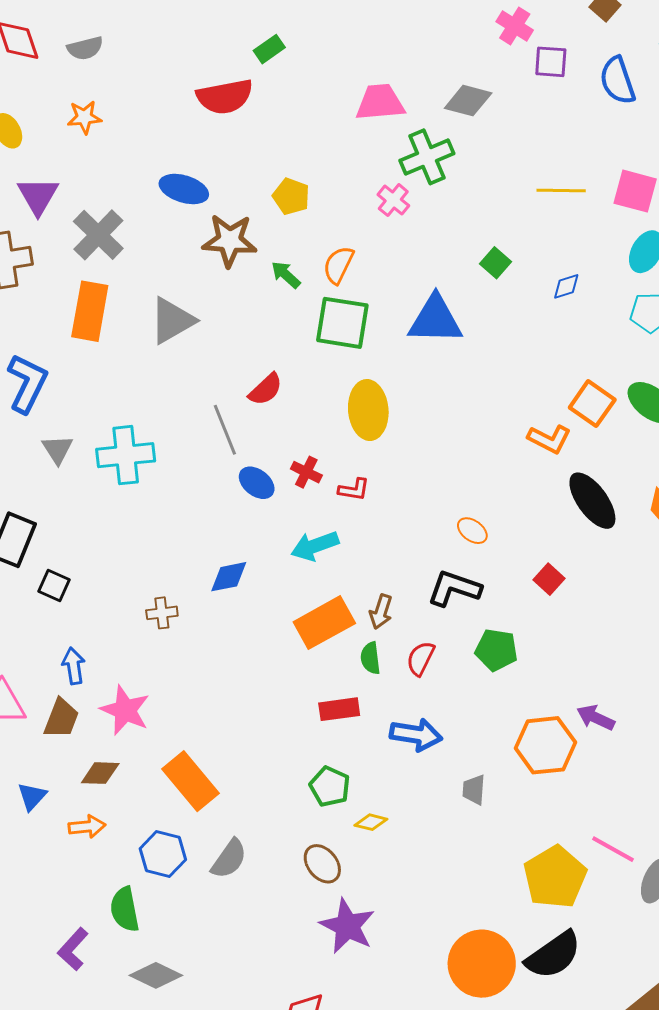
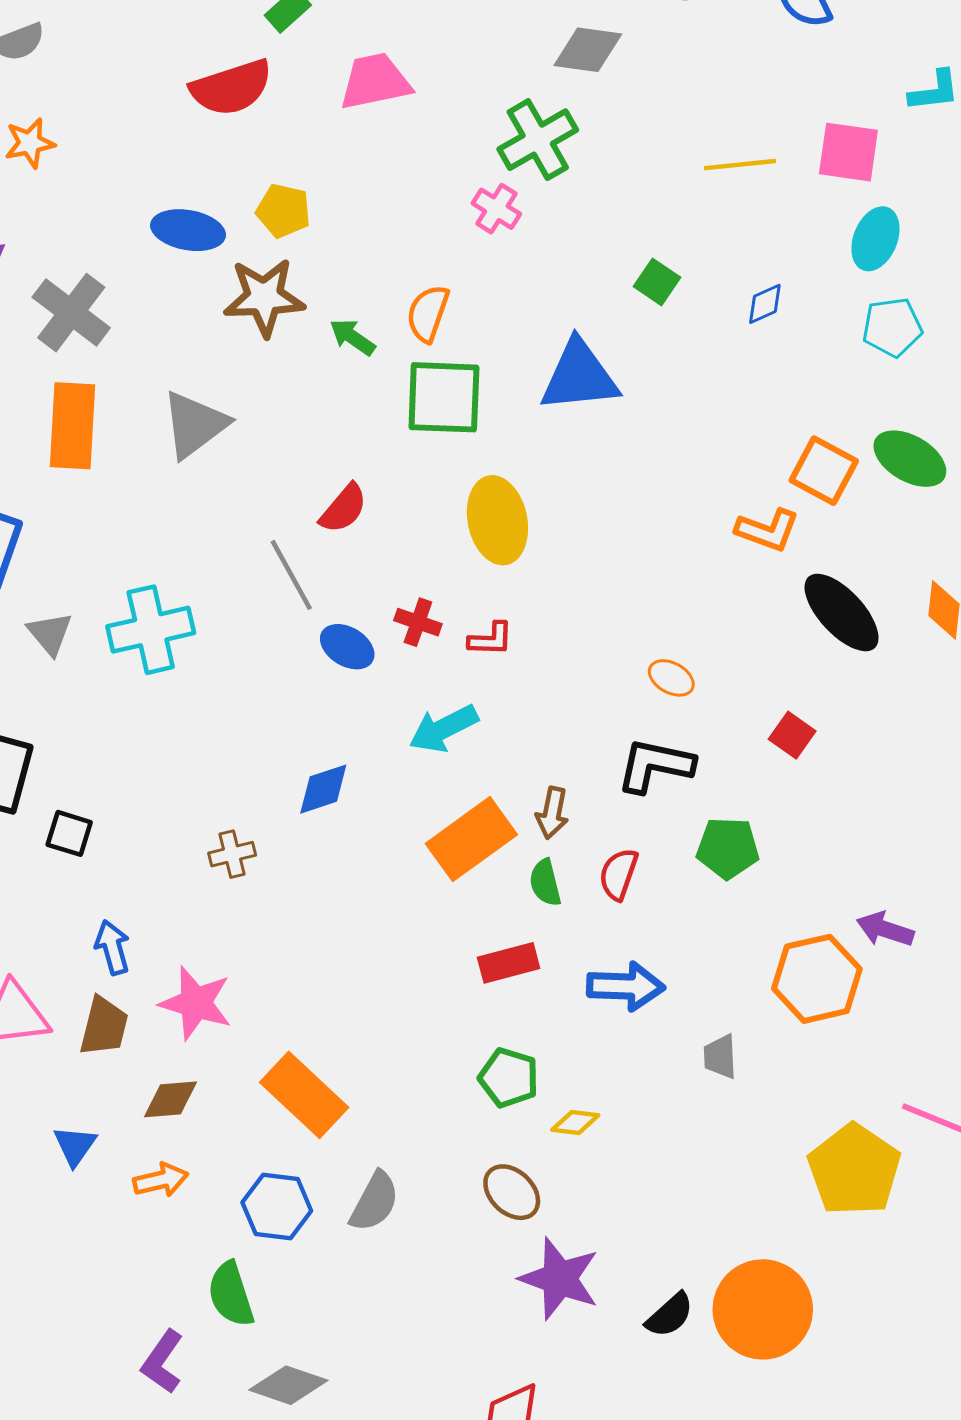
pink trapezoid: (380, 102) -> (375, 82), moved
yellow pentagon: (291, 196) -> (283, 211), moved
black semicircle: (553, 955) -> (670, 1315), moved, size x0.6

